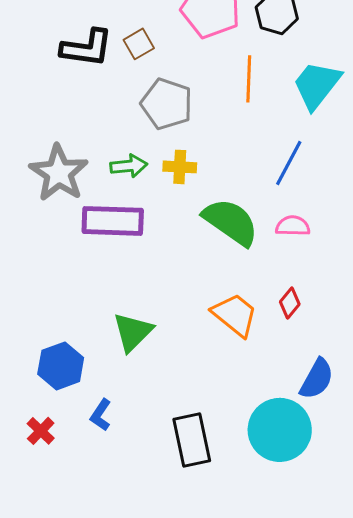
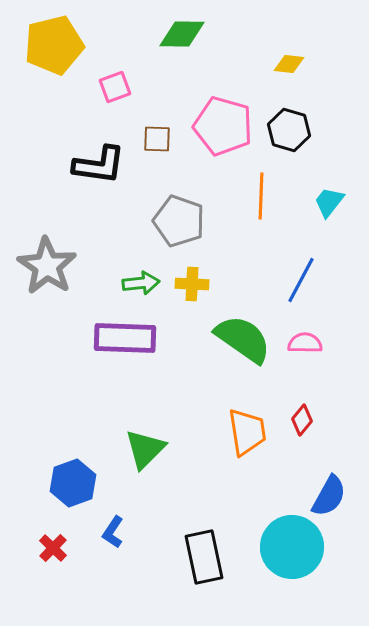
brown square: (139, 44) -> (157, 139), moved, turned 32
cyan trapezoid: (317, 85) -> (329, 202), size x0.6
gray star: (59, 173) -> (47, 266), moved
orange trapezoid: (235, 315) -> (247, 432), turned 42

